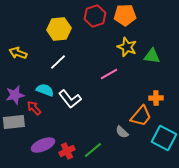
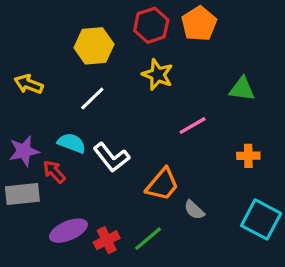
orange pentagon: (125, 15) -> (199, 24), turned -30
yellow star: (127, 47) -> (158, 75), moved
pink line: (109, 74) -> (193, 126), moved
orange trapezoid: (141, 116) -> (162, 184), moved

